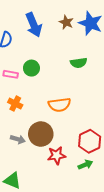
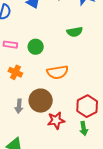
green circle: (31, 68) -> (36, 47), moved
gray arrow: (18, 139) -> (19, 106), turned 80
green arrow: (85, 165) -> (84, 128), turned 104

